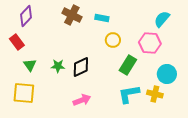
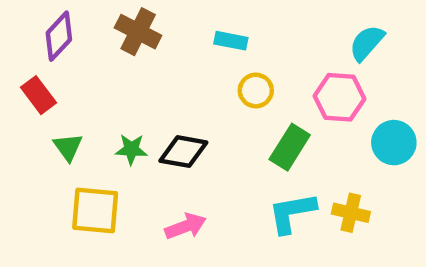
brown cross: (72, 15) -> (138, 32), moved
black diamond: (81, 67) -> (183, 152), turned 35
cyan circle: (167, 74) -> (394, 143), moved
yellow square: (24, 93) -> (95, 210), moved

